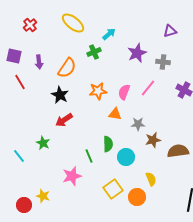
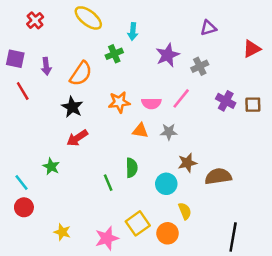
cyan arrow: (109, 34) -> (133, 32), turned 136
gray cross: (163, 62) -> (200, 66), turned -32
pink semicircle: (124, 92) -> (151, 103), turned -112
gray star: (138, 124) -> (169, 132), moved
cyan circle: (126, 157) -> (166, 184), moved
pink star: (72, 176) -> (107, 238), moved
yellow star: (43, 196) -> (62, 232), moved
red circle: (24, 205) -> (24, 207), moved

